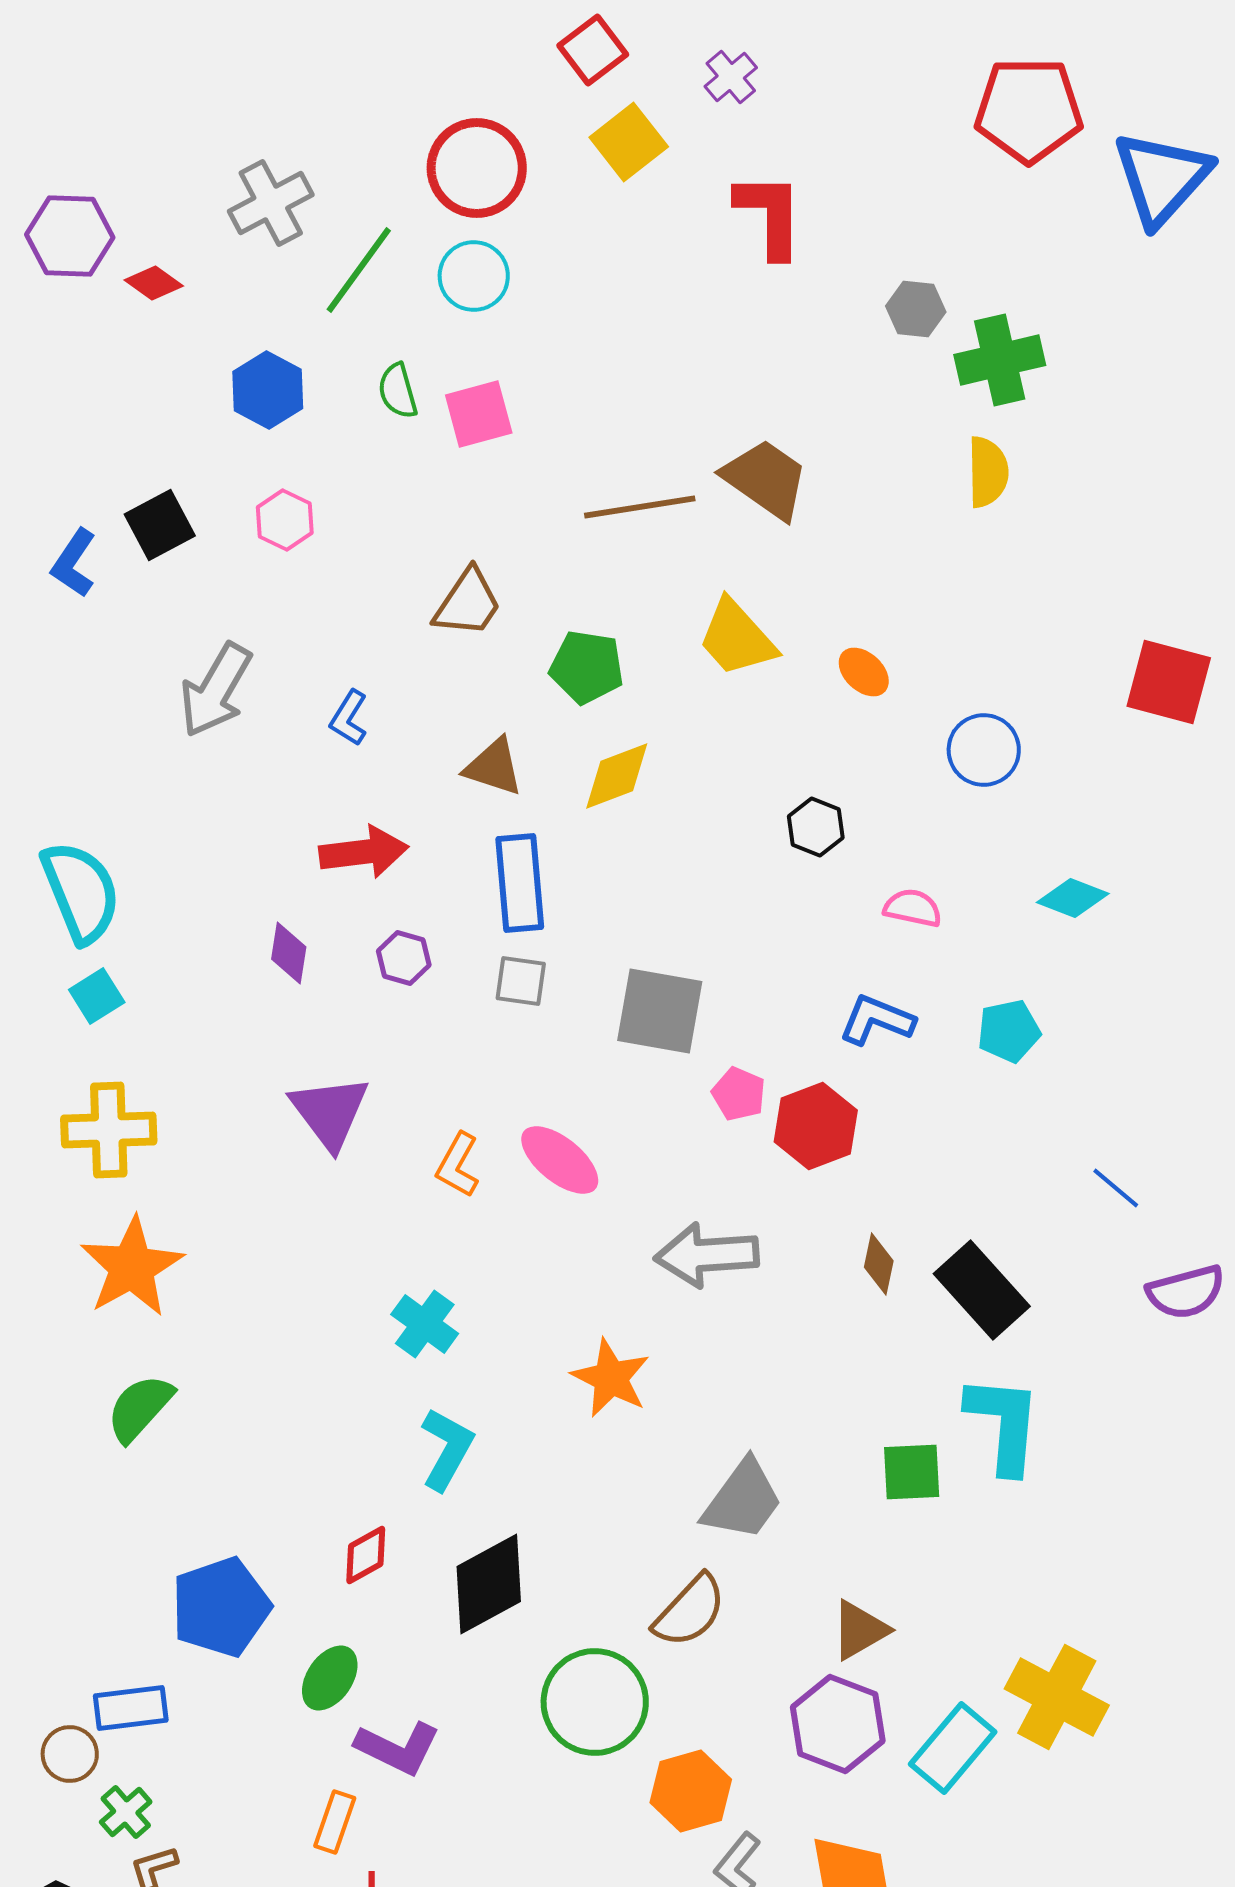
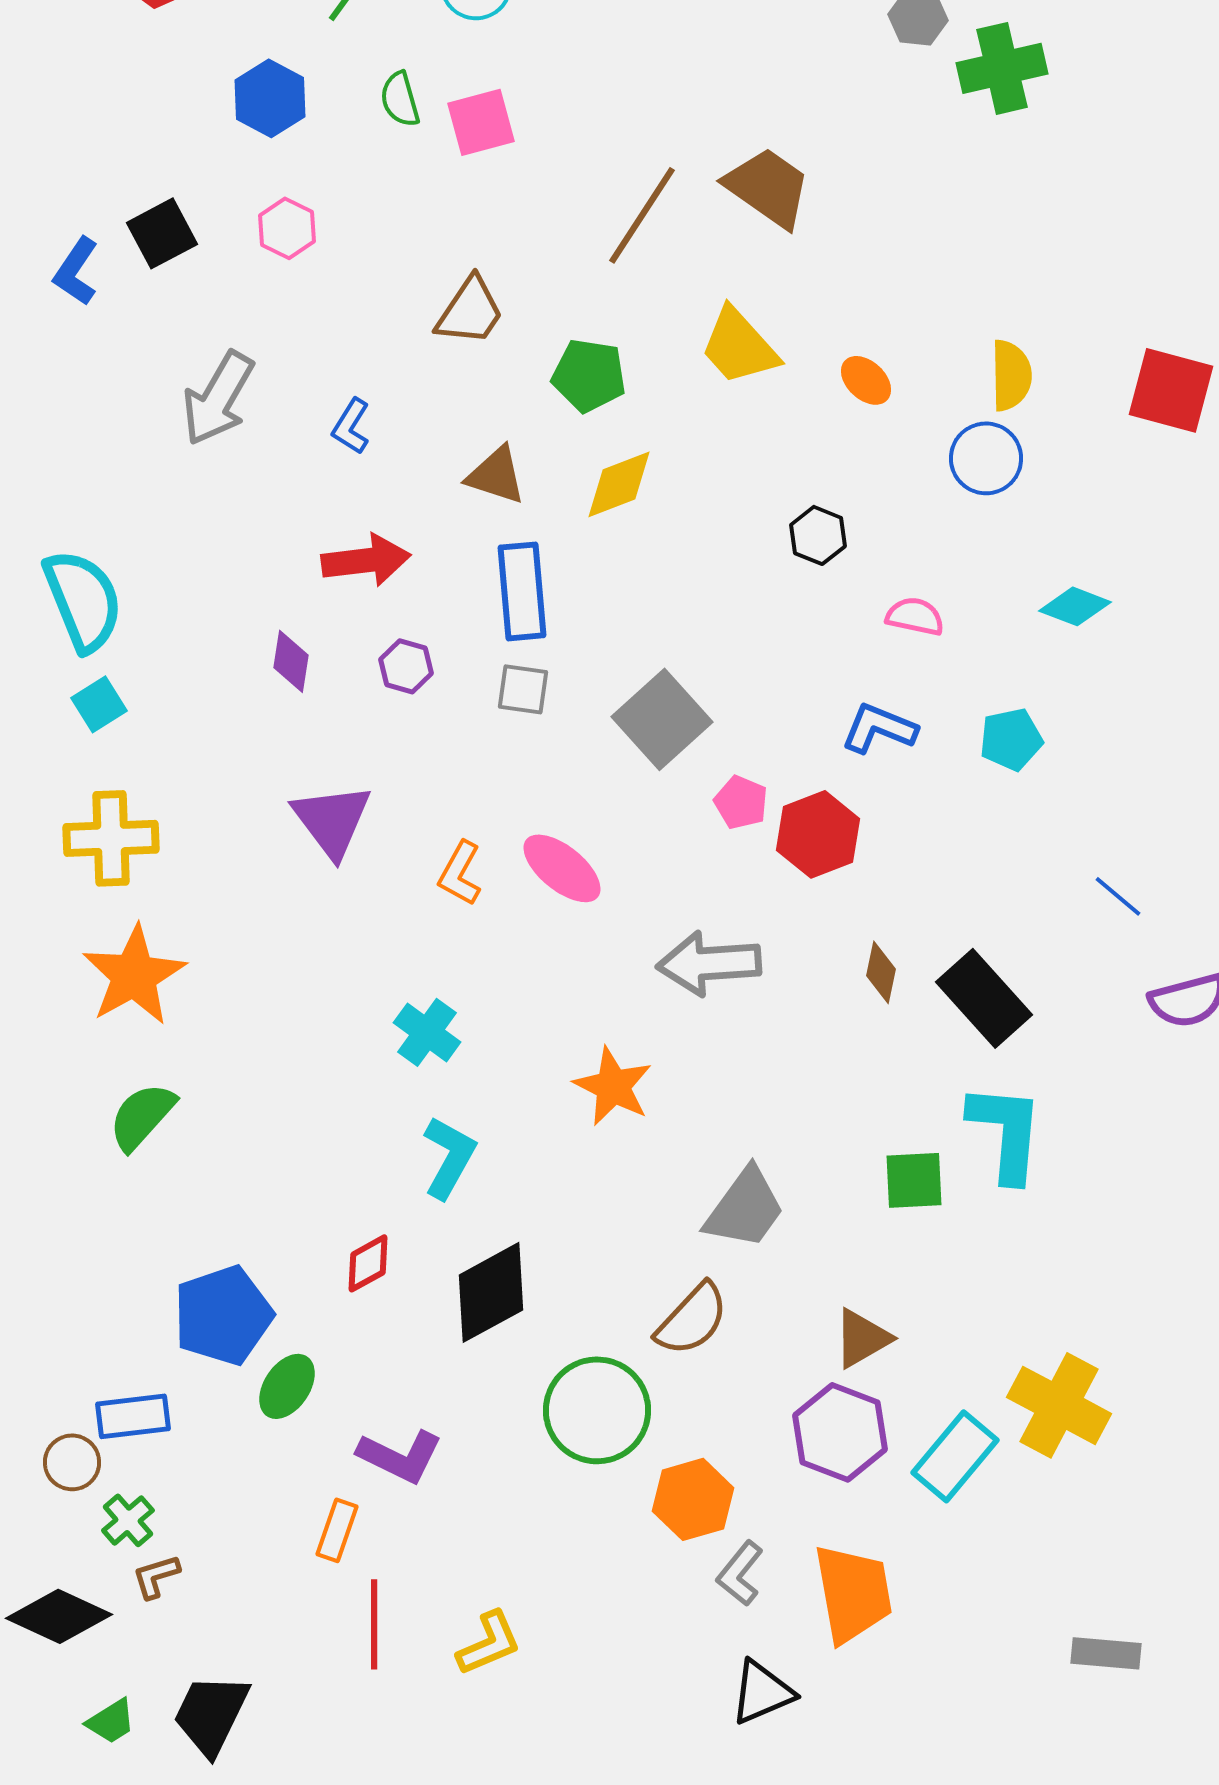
yellow semicircle: (988, 472) -> (1011, 375), moved
brown line: (640, 507) -> (642, 215), turned -48
gray square: (660, 1011) -> (662, 719), turned 38
green ellipse: (330, 1678) -> (287, 1386), moved

